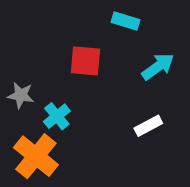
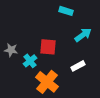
red square: (85, 61) -> (48, 47), moved
orange cross: (36, 156) -> (47, 82), moved

